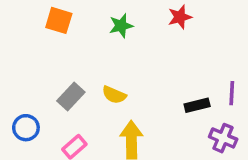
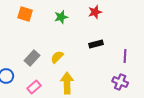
yellow semicircle: (114, 95) -> (57, 57), turned 112
black rectangle: (197, 105) -> (96, 44), moved

